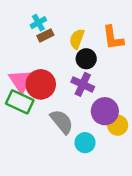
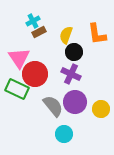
pink triangle: (21, 81) -> (19, 58), moved
purple circle: (105, 111) -> (75, 102), moved
cyan circle: (85, 143) -> (64, 134), moved

